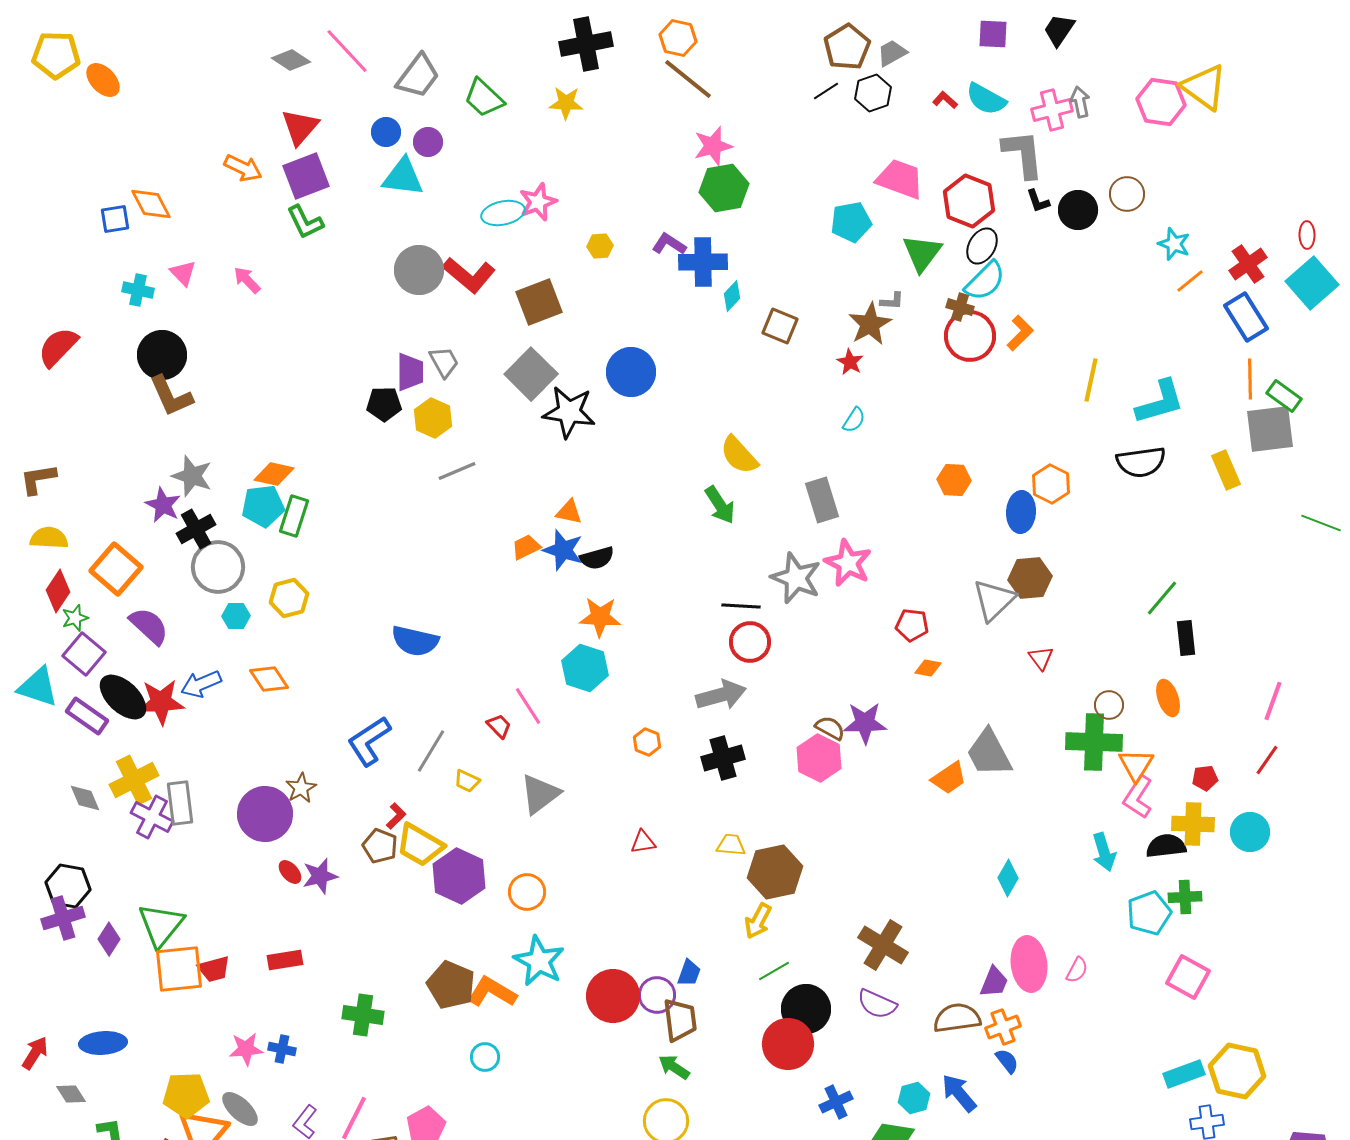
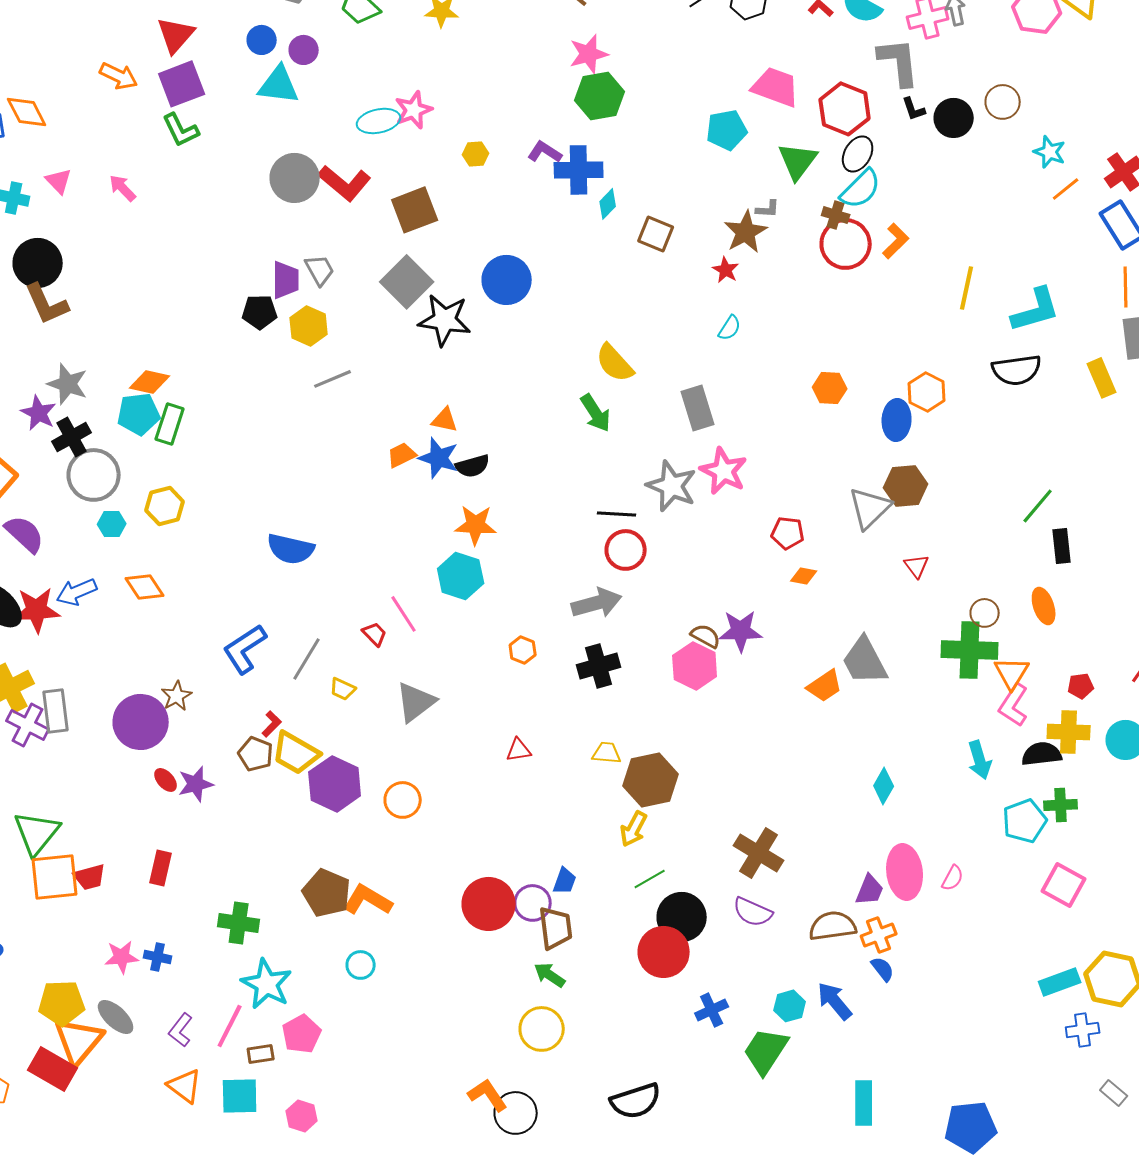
red rectangle: (285, 960) -> (161, 868), turned -68
cyan star: (539, 961) -> (267, 984), moved

